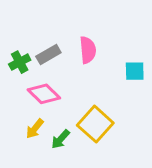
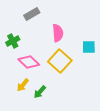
gray rectangle: (48, 54) -> (32, 14), moved
yellow square: (95, 124) -> (60, 61), moved

